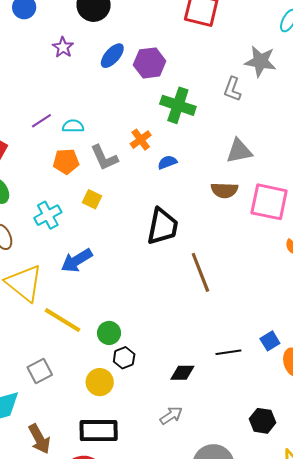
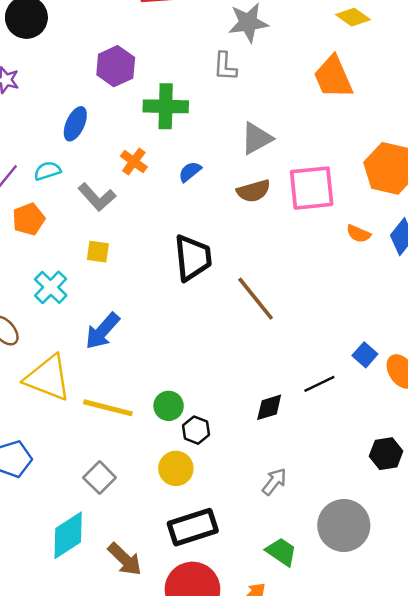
blue ellipse: (112, 56) -> (75, 124), moved
orange pentagon: (66, 161) -> (29, 219), moved
blue semicircle: (167, 162) -> (190, 172), moved
black diamond: (182, 373) -> (269, 407), moved

